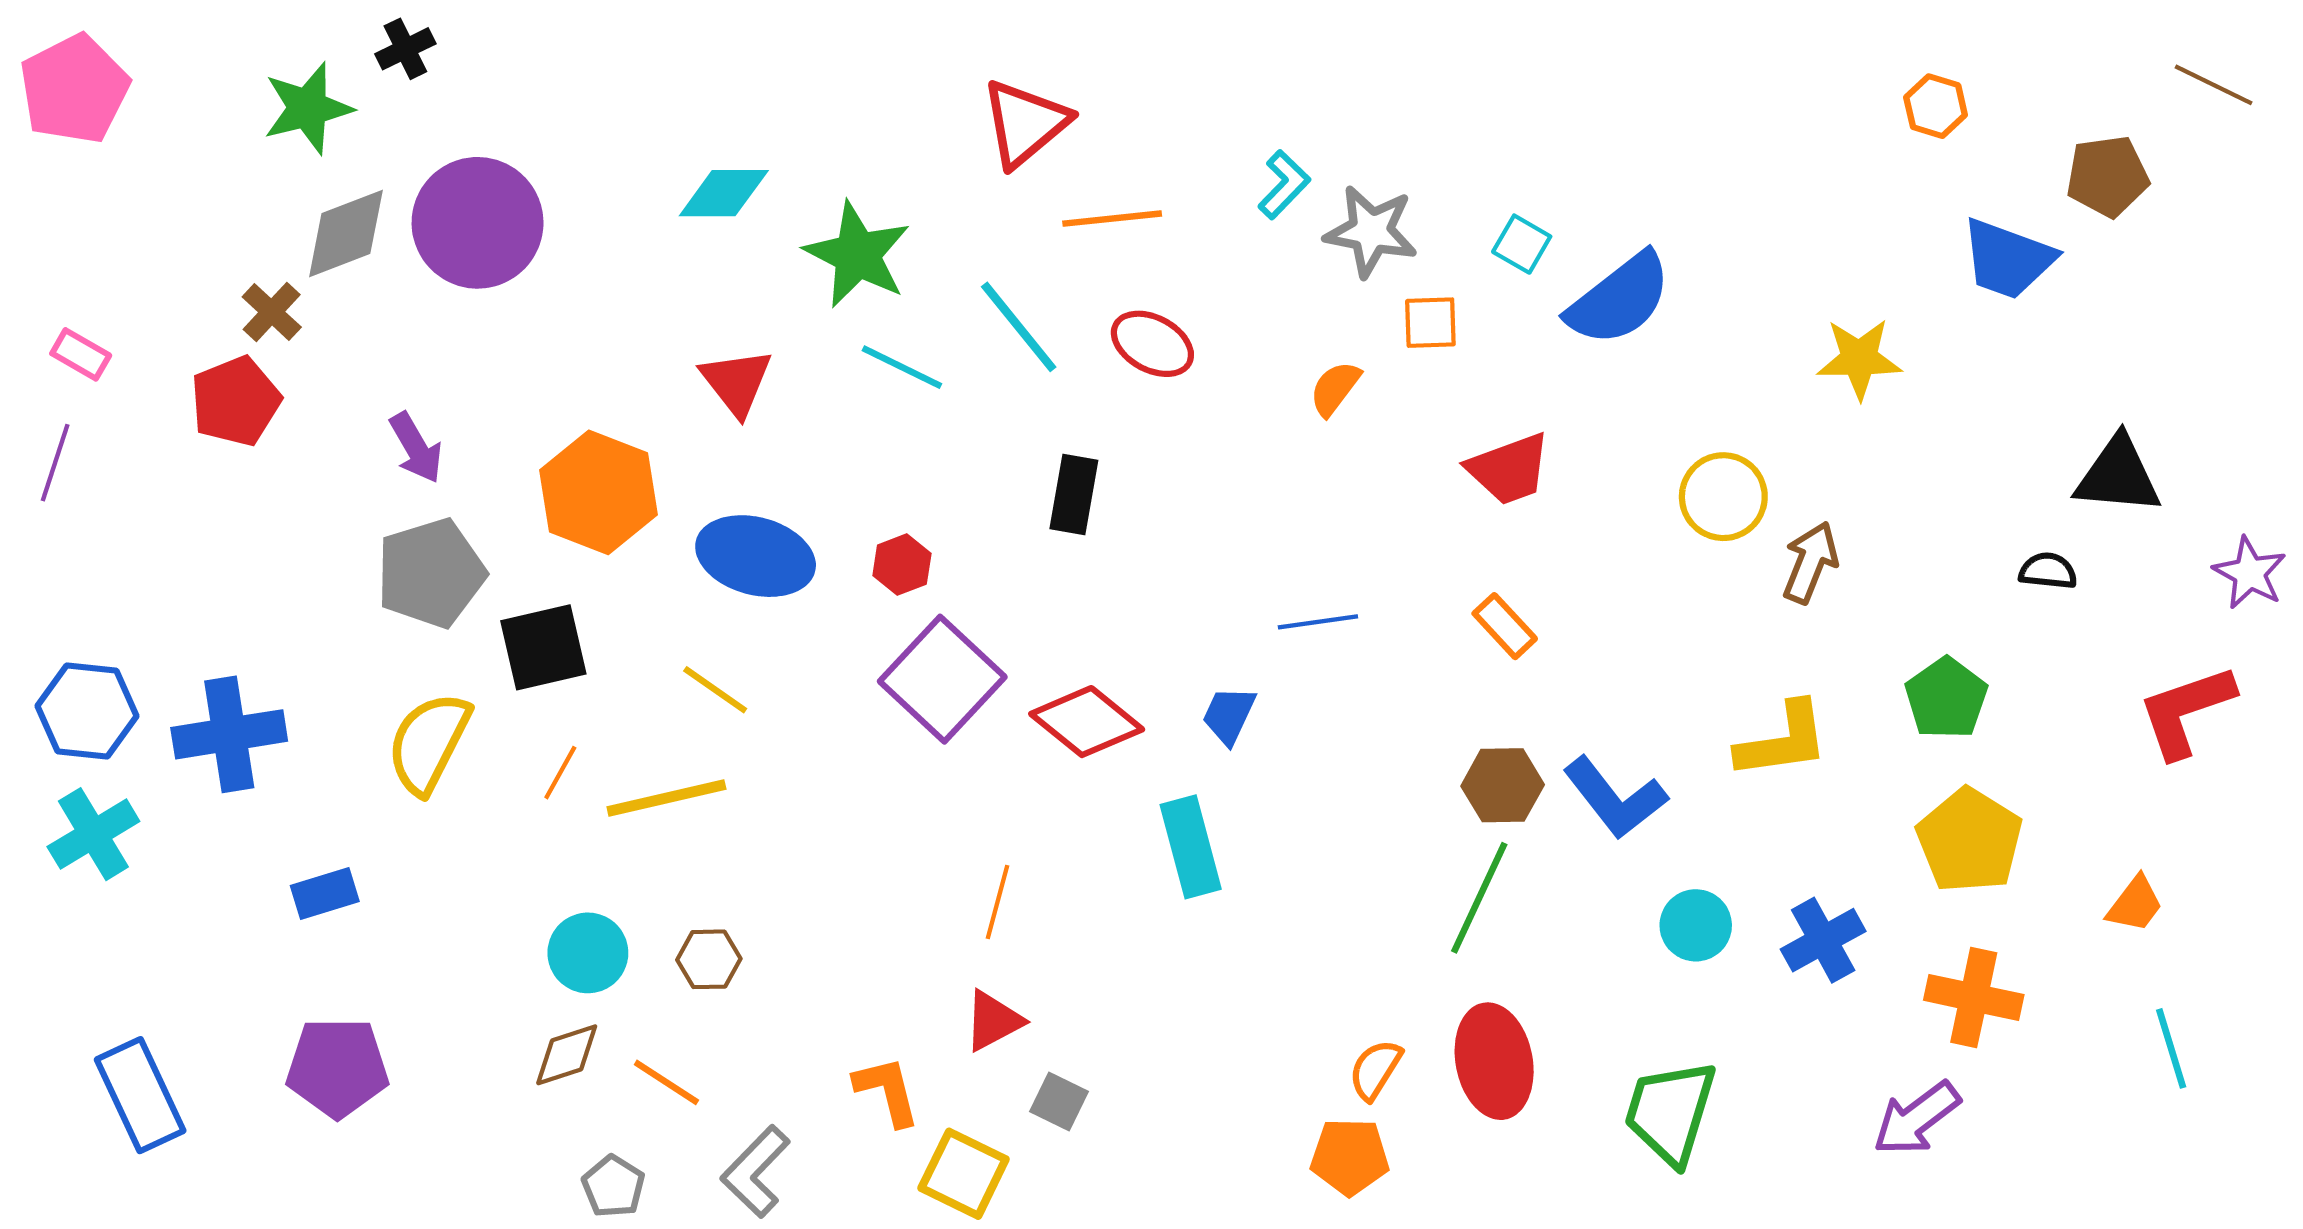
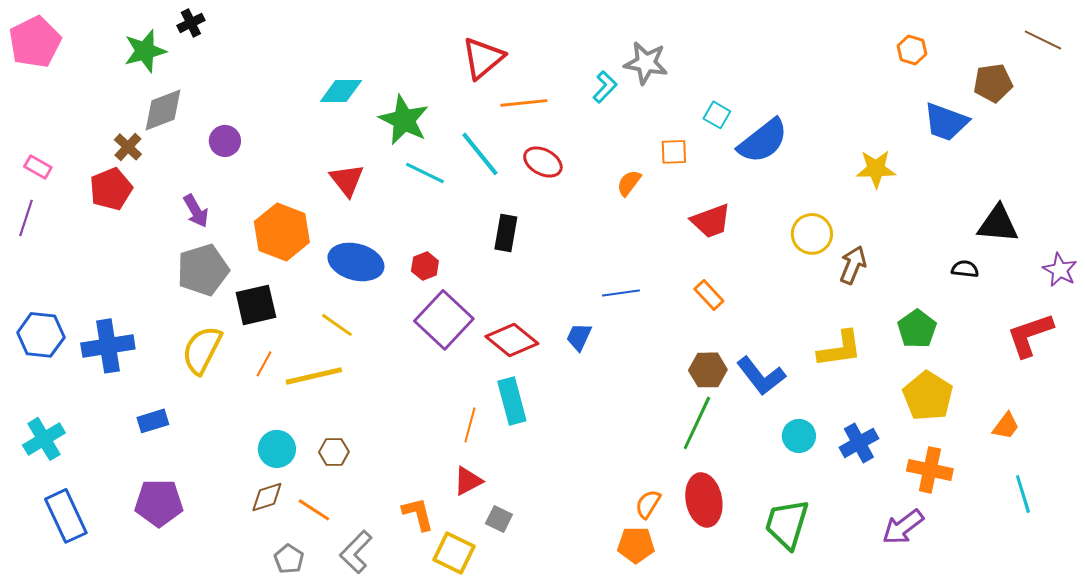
purple circle: (478, 223) -> (225, 141), moved, size x0.5
gray star: (1371, 231) -> (646, 63), moved
cyan cross: (93, 834) -> (44, 439), moved
cyan rectangle: (1191, 847) -> (512, 401), moved

